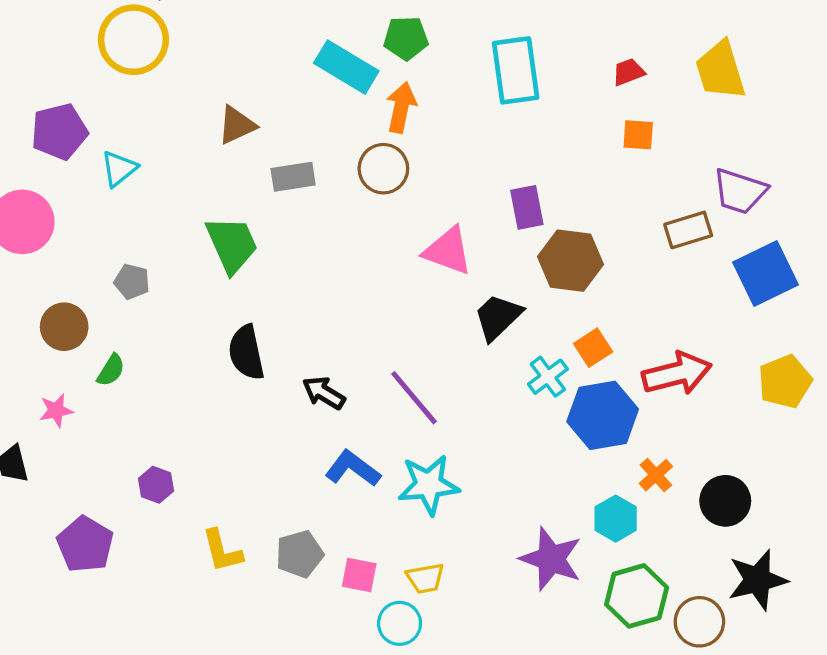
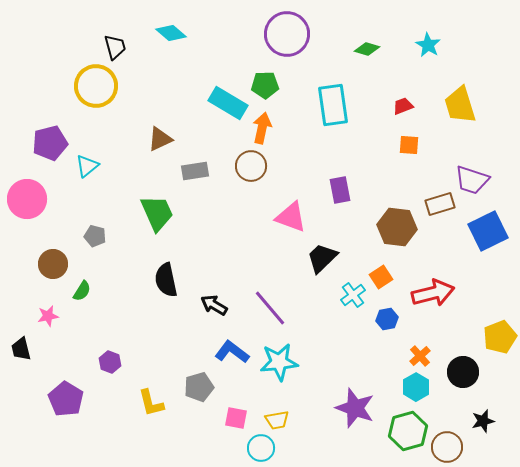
brown hexagon: (570, 261) -> (397, 227), moved
yellow pentagon: (785, 382) -> (500, 337), moved
blue hexagon: (603, 415) -> (387, 319), size x0.5
cyan hexagon: (616, 519) -> (416, 387), moved
gray pentagon: (300, 554) -> (199, 387), moved
black star: (757, 580) -> (483, 421), size x0.6

